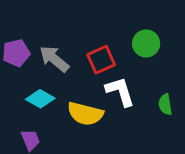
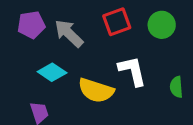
red square: (101, 60) -> (117, 22), moved

